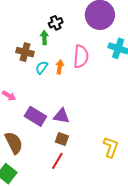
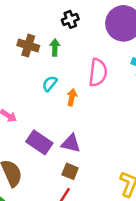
black cross: (56, 23) -> (70, 19), moved
brown cross: (25, 52) -> (28, 46), moved
orange arrow: (60, 67) -> (72, 97), moved

